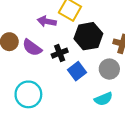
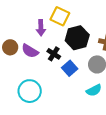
purple arrow: (47, 21) -> (41, 28), turned -98
black cross: (60, 53) -> (54, 54), turned -32

